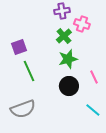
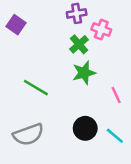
purple square: (19, 47) -> (16, 25), moved, turned -35
green line: (29, 71) -> (36, 88), turned -35
black circle: (69, 86) -> (85, 128), moved

